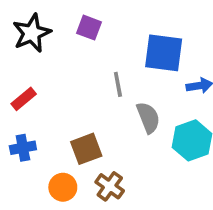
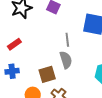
gray semicircle: (148, 118) -> (66, 60), moved

